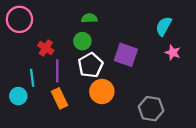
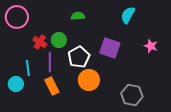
cyan semicircle: (164, 26) -> (128, 15), moved
green circle: (82, 41) -> (59, 40), moved

